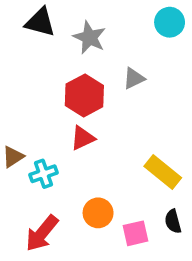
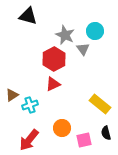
cyan circle: (170, 22) -> (95, 31), moved
gray star: (90, 38) -> (65, 35), moved
gray triangle: (134, 78) -> (83, 49), turned -40

